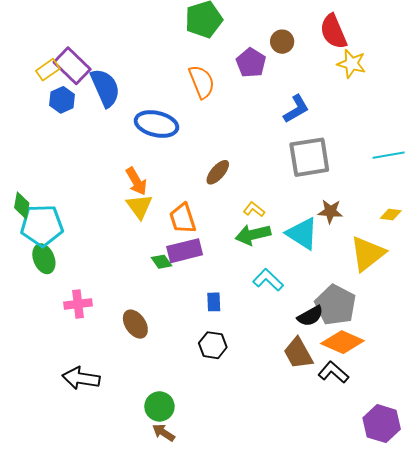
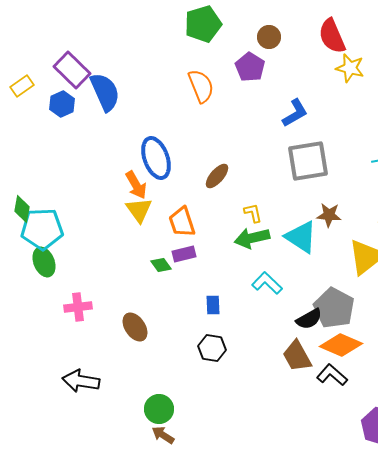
brown circle: (282, 42) -> (269, 37), moved
yellow rectangle: (48, 70) -> (22, 86), moved
blue ellipse: (156, 124) -> (156, 158), moved, turned 57
yellow L-shape: (254, 209) -> (253, 213), turned 40
purple rectangle: (185, 251) -> (184, 254), size x0.7

